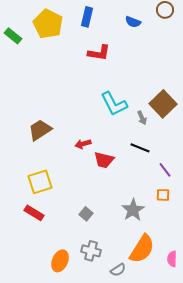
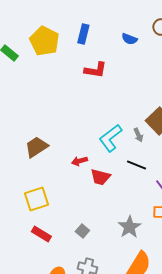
cyan L-shape: (114, 104) -> (110, 138), moved, turned 80
red rectangle: (34, 213) -> (41, 234), moved

